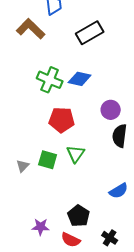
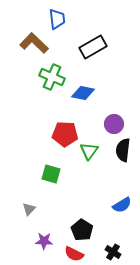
green cross: (50, 80) -> (52, 77), moved
green triangle: (76, 154) -> (89, 151), moved
gray triangle: (23, 166) -> (29, 209), moved

